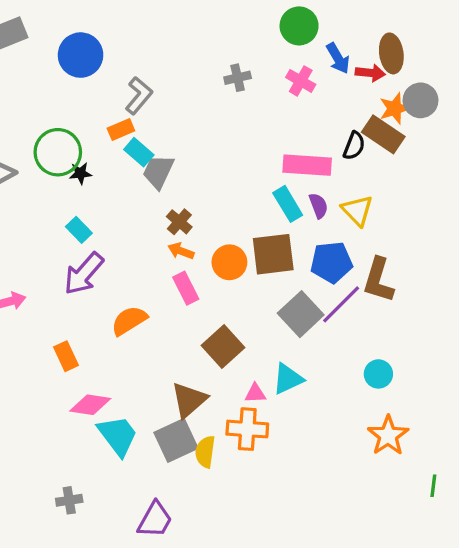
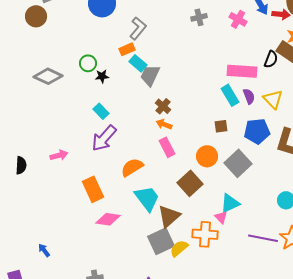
green circle: (58, 152) -> (88, 63), size x0.6
brown square: (273, 254) -> (221, 126), size x0.5
orange circle: (229, 262) -> (207, 156), moved
purple line: (341, 304) -> (263, 238), moved, turned 56
orange rectangle: (66, 356) -> (93, 189), size x1.4
pink triangle: (255, 393) -> (221, 217), moved, turned 48
cyan trapezoid: (118, 436) -> (147, 198), moved
yellow semicircle: (205, 452) -> (179, 248), turned 42

